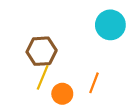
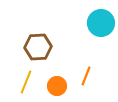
yellow line: (43, 77) -> (26, 82), moved

